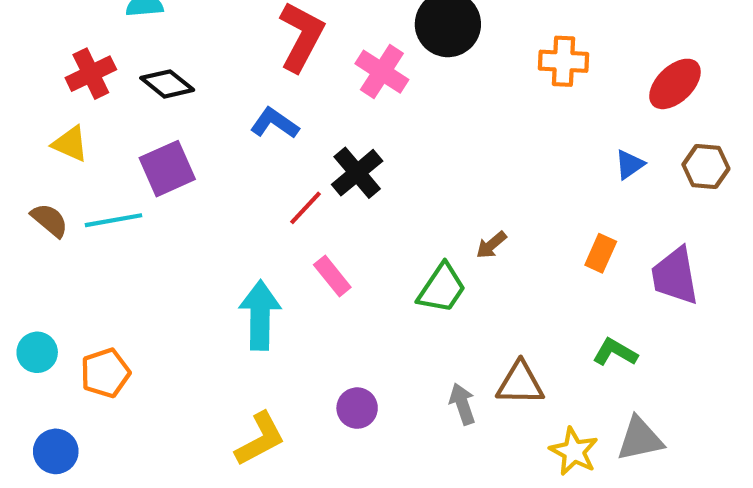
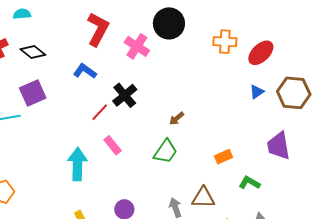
red ellipse: (675, 84) -> (261, 53), moved
brown hexagon: (706, 167) -> (294, 93), size x1.5
brown arrow: (491, 245) -> (177, 118), moved
orange rectangle: (601, 253) -> (224, 157), moved, turned 42

